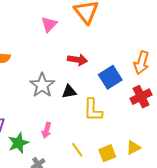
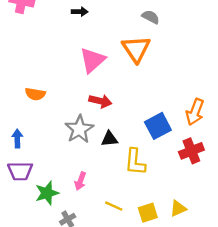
pink triangle: (49, 24) -> (92, 60), size x1.4
red arrow: (78, 60) -> (100, 101), moved
yellow line: (77, 150) -> (114, 206), turned -35

